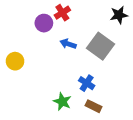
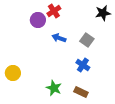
gray square: (100, 46) -> (87, 40), size x0.6
yellow circle: (15, 61) -> (13, 73), moved
blue cross: (87, 83) -> (83, 65), moved

